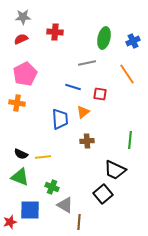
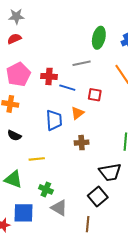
red cross: (55, 32) -> (49, 76), moved
black semicircle: (21, 154) -> (14, 135), moved
black trapezoid: (115, 170) -> (110, 172), turned -35
brown line: (79, 222) -> (88, 224), moved

